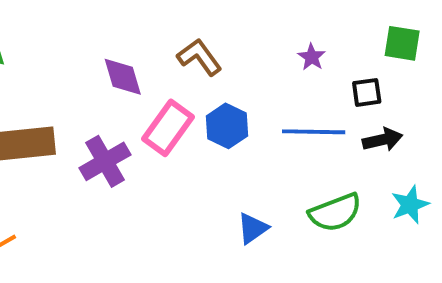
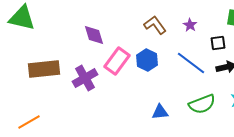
brown L-shape: (199, 57) -> (155, 25), moved
blue line: (314, 132) -> (191, 63), turned 36
blue triangle: (253, 228) -> (160, 112), turned 30

